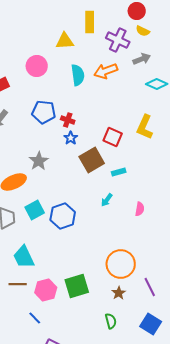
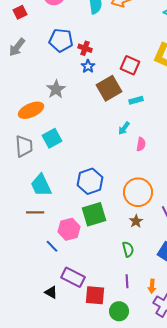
pink semicircle: (140, 209) -> (141, 144), moved
blue hexagon: (63, 216) -> (90, 181), moved
pink hexagon: (46, 290) -> (69, 229), moved

